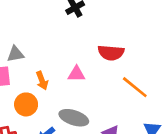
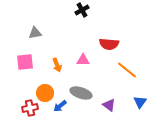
gray triangle: (15, 54) -> (35, 33), moved
orange circle: (26, 104) -> (45, 93), moved

